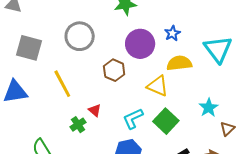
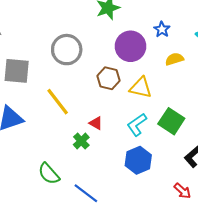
yellow semicircle: (179, 63) -> (174, 59), size x0.7
yellow triangle: (158, 86) -> (141, 88), moved

